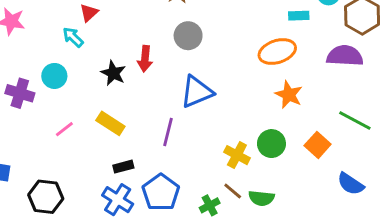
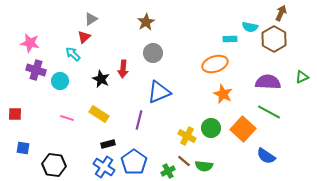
purple semicircle: (345, 56) -> (268, 82), moved
purple cross: (20, 93) -> (36, 70), moved
pink line: (64, 129) -> (67, 118), turned 56
orange square: (318, 145) -> (243, 129), size x1.4

